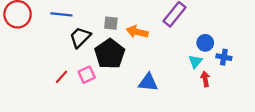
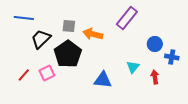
cyan triangle: (195, 61) -> (133, 67), moved

